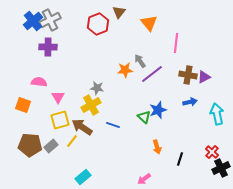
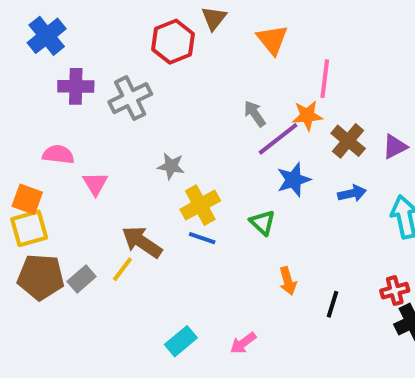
gray cross: (50, 20) -> (130, 98), moved
orange star: (125, 70) -> (307, 116), moved
brown cross: (188, 75) -> (348, 141), turned 30
purple triangle: (204, 77) -> (395, 147), moved
yellow cross: (91, 105) -> (200, 205), moved
blue star: (158, 110) -> (294, 180), moved
yellow square: (60, 120) -> (29, 228), moved
red cross: (212, 152) -> (395, 291), turned 32
cyan rectangle: (83, 177) -> (181, 341), moved
pink arrow: (144, 179) -> (243, 343), moved

